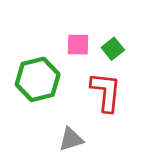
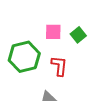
red L-shape: (106, 92) -> (59, 66), moved, size x0.7

